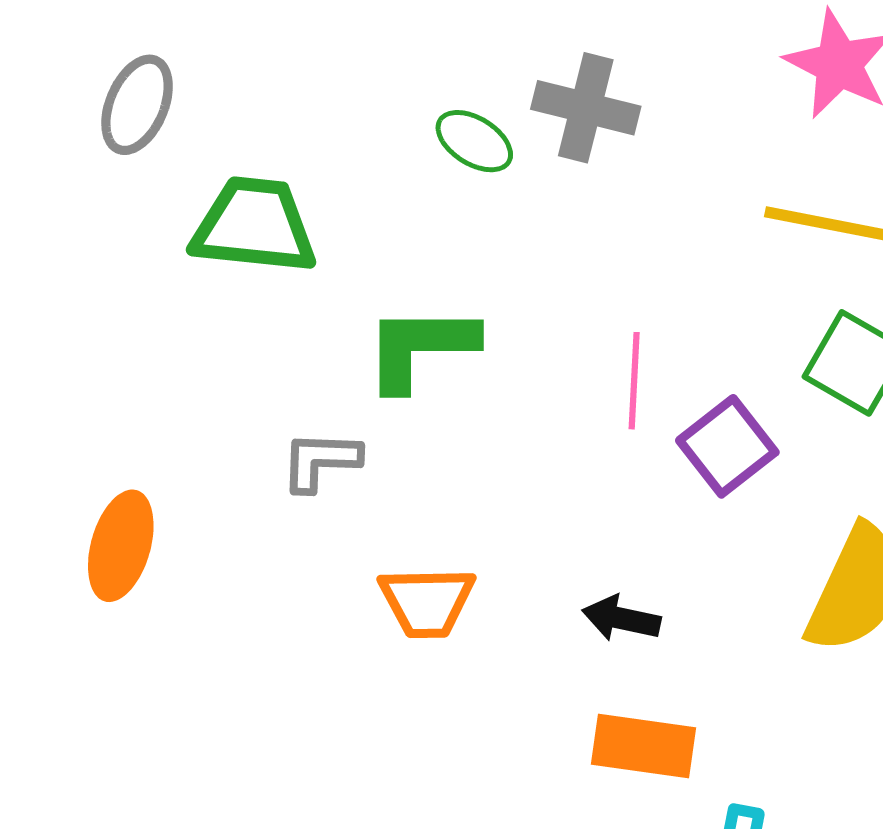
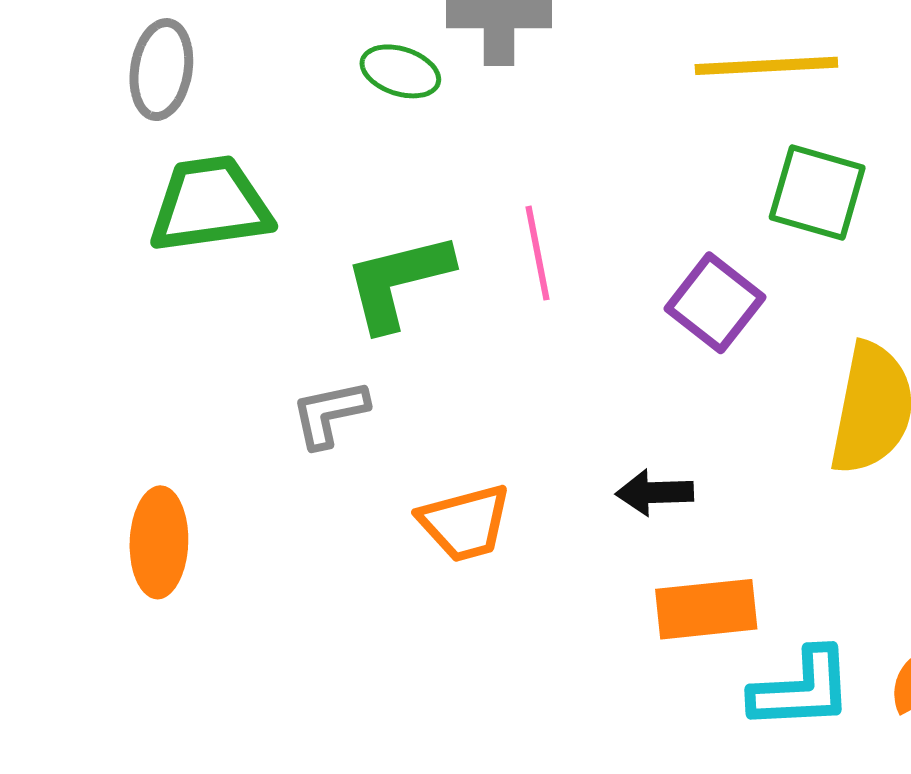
gray ellipse: (137, 105) -> (161, 70), moved
pink line: (634, 381) -> (538, 253), moved

